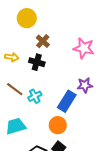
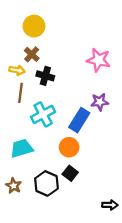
brown cross: (43, 41) -> (32, 54), moved
brown line: (15, 89) -> (20, 93), moved, turned 60
cyan cross: (35, 96) -> (43, 114), size x1.5

